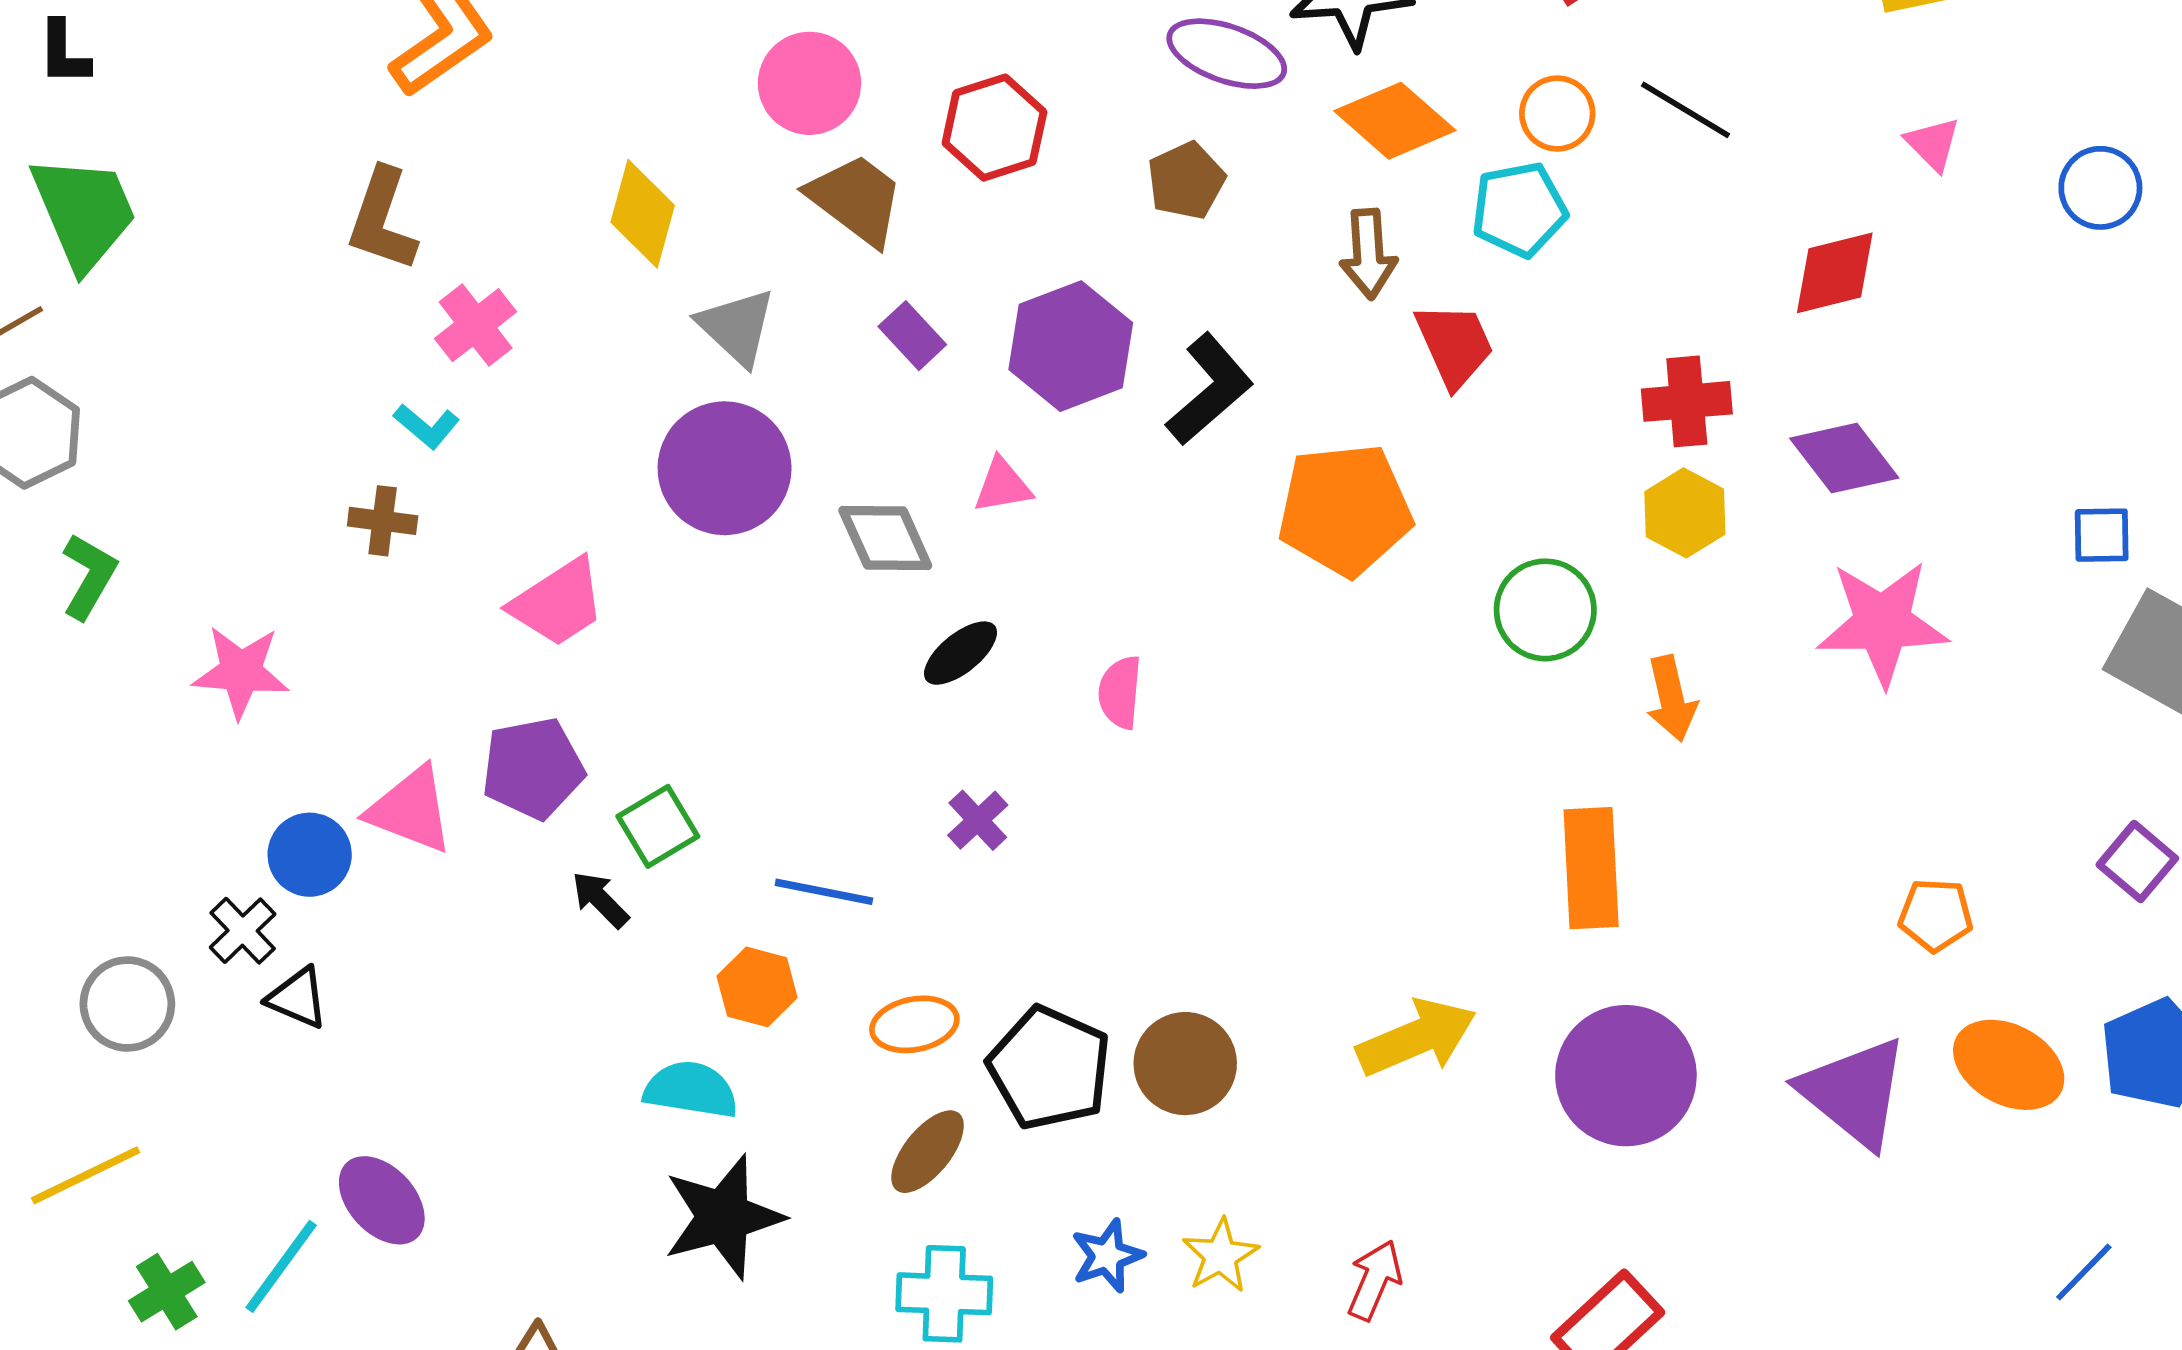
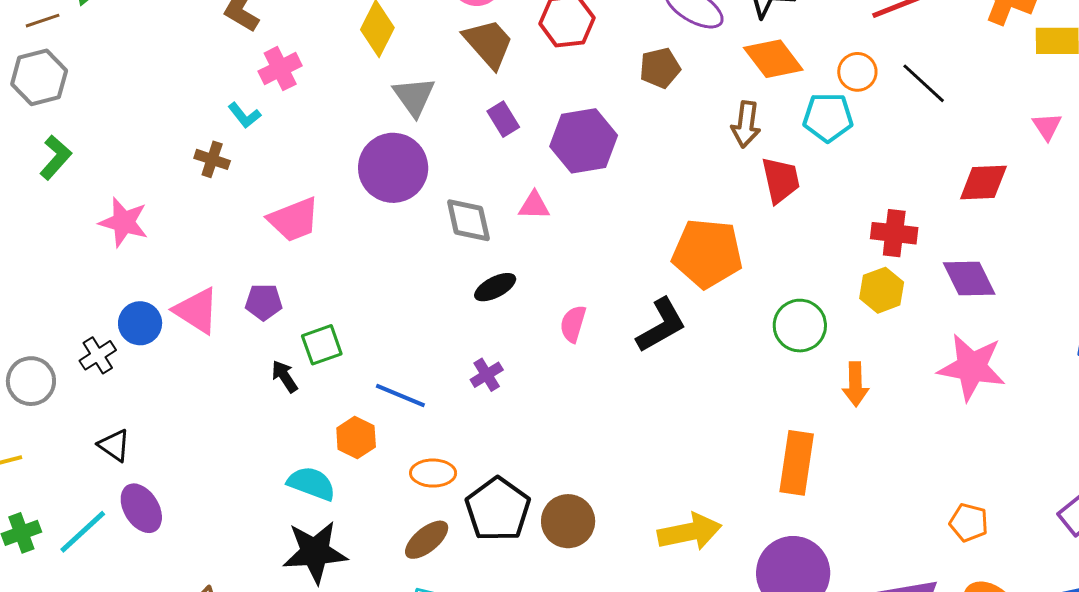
black L-shape: (1210, 389) -> (661, 325), moved
purple pentagon: (533, 768) -> (264, 302), size x0.7
black triangle: (298, 998) -> (114, 445), moved

